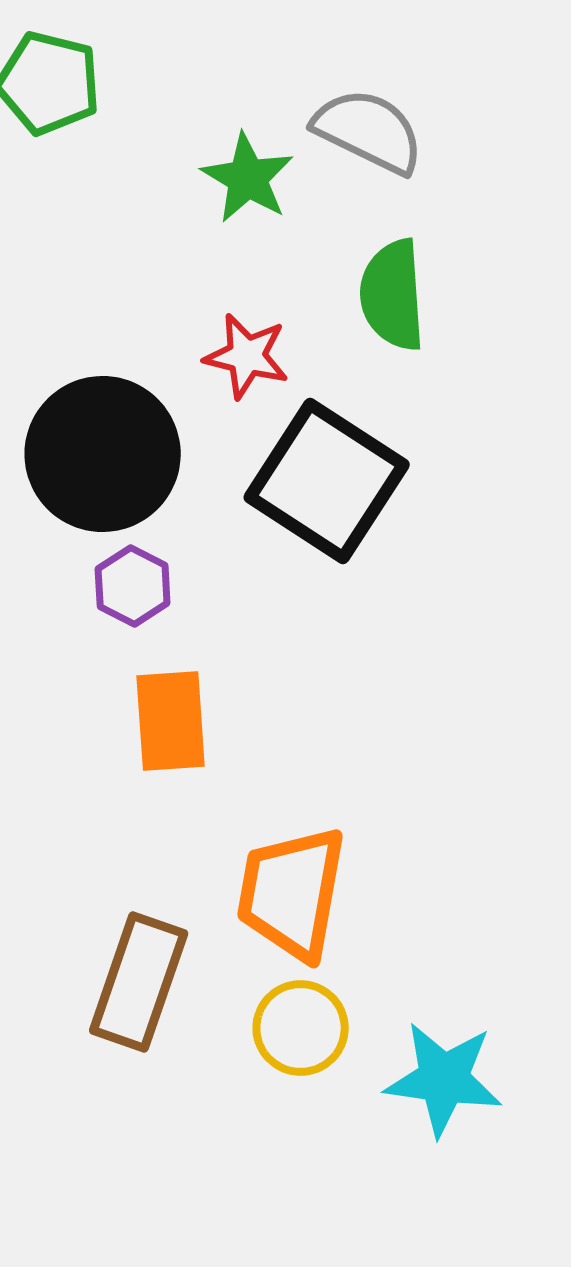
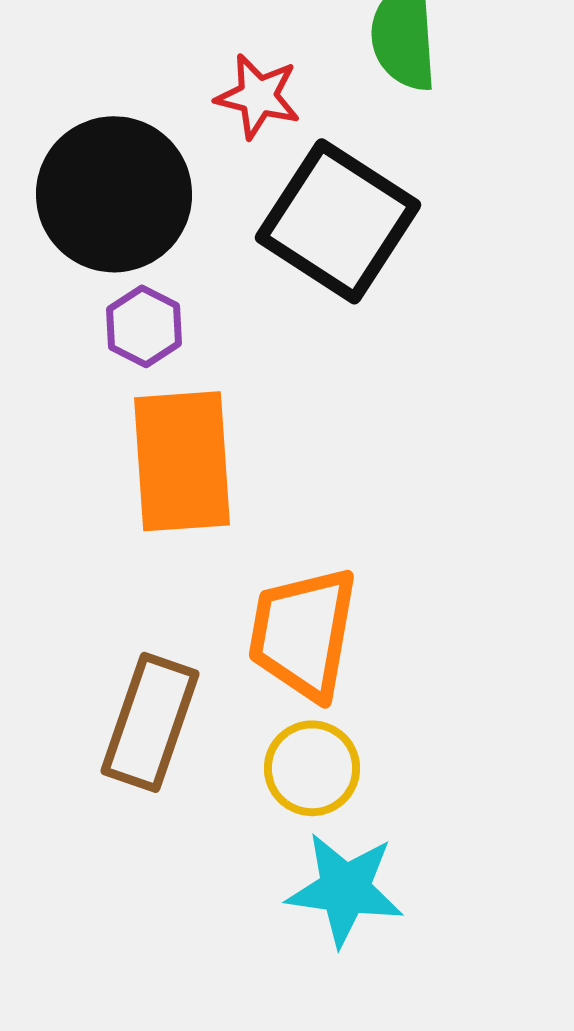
orange rectangle: (171, 721) -> (182, 461), size x1.4
cyan star: (444, 1079) -> (345, 889), moved

